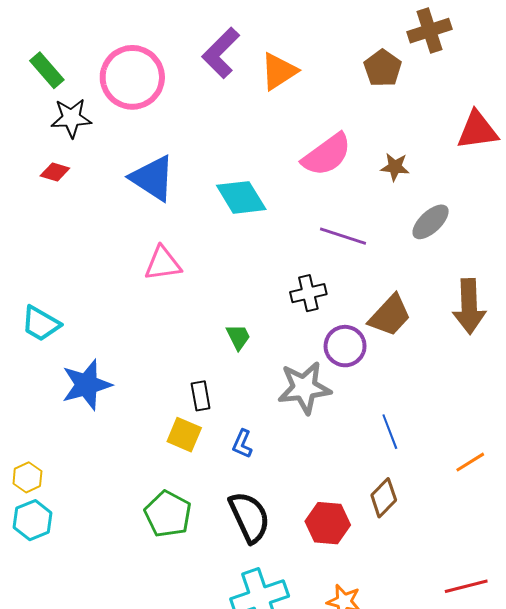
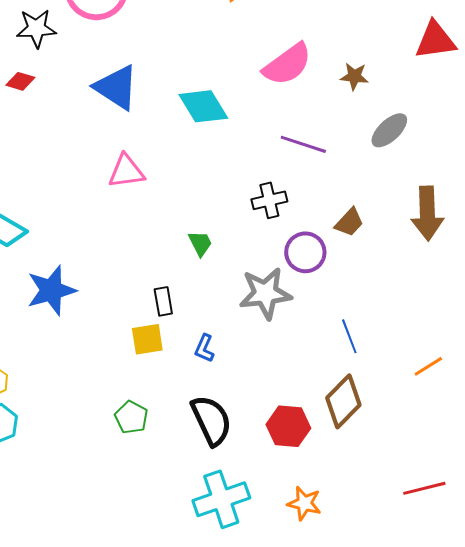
brown trapezoid: (390, 316) -> (349, 222), size x0.7
yellow square: (184, 435) -> (147, 339), turned -32
brown diamond: (384, 498) -> (343, 401), size x1.4
green pentagon: (168, 514) -> (131, 417), size x0.7

